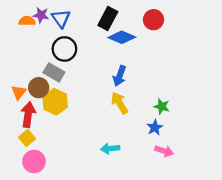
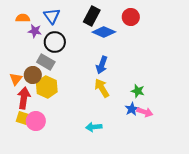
purple star: (41, 15) -> (35, 31), moved
yellow square: (27, 138) -> (23, 118), turned -32
pink arrow: (164, 151) -> (145, 112), moved
pink circle: (34, 161) -> (36, 121), moved

